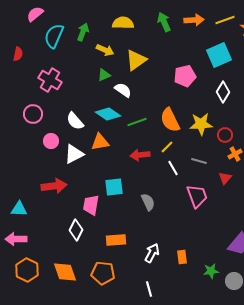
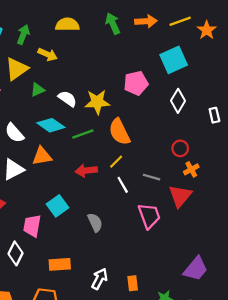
yellow triangle: (136, 60) -> (17, 69), moved
green triangle: (104, 75) -> (38, 90), moved
yellow star: (201, 124) -> (97, 102), moved
red triangle: (225, 178) -> (180, 196), size x1.6
cyan square: (114, 187) -> (57, 206), turned -30

